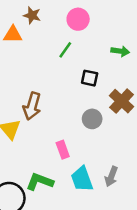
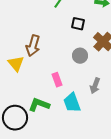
gray arrow: (111, 176) -> (95, 86), moved

